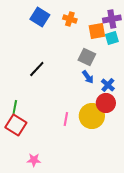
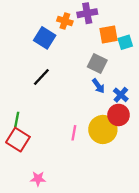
blue square: (40, 17) -> (45, 38), moved
orange cross: (70, 19) -> (65, 21), moved
purple cross: (112, 19) -> (87, 13), moved

